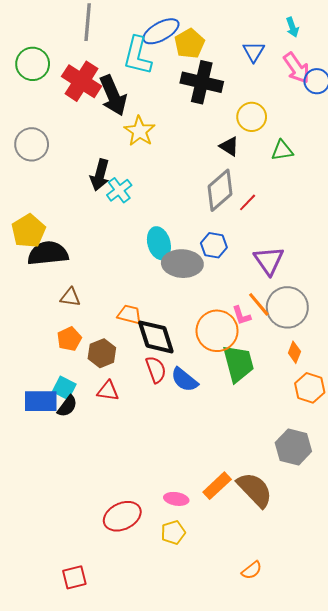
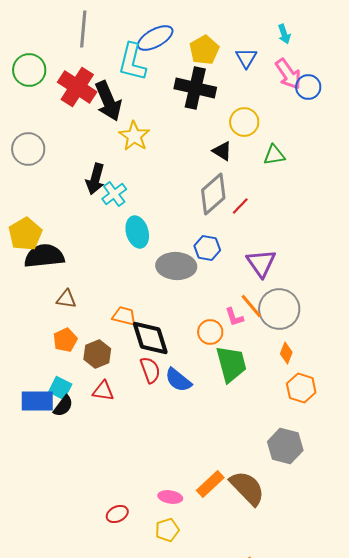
yellow pentagon: (190, 44) -> (204, 50), moved
cyan ellipse: (159, 243) -> (137, 232), moved
orange circle: (217, 331) -> (210, 332), size x0.6
red ellipse: (122, 516) -> (117, 514), size x0.6

